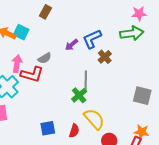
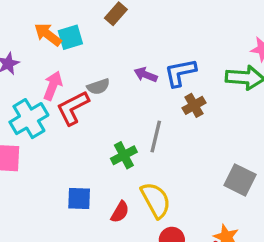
cyan square: (21, 32) -> (70, 37), turned 35
purple arrow: (72, 45) -> (146, 75), turned 48
red L-shape: (32, 74) -> (73, 108), turned 125
green cross: (79, 95) -> (124, 155), moved

